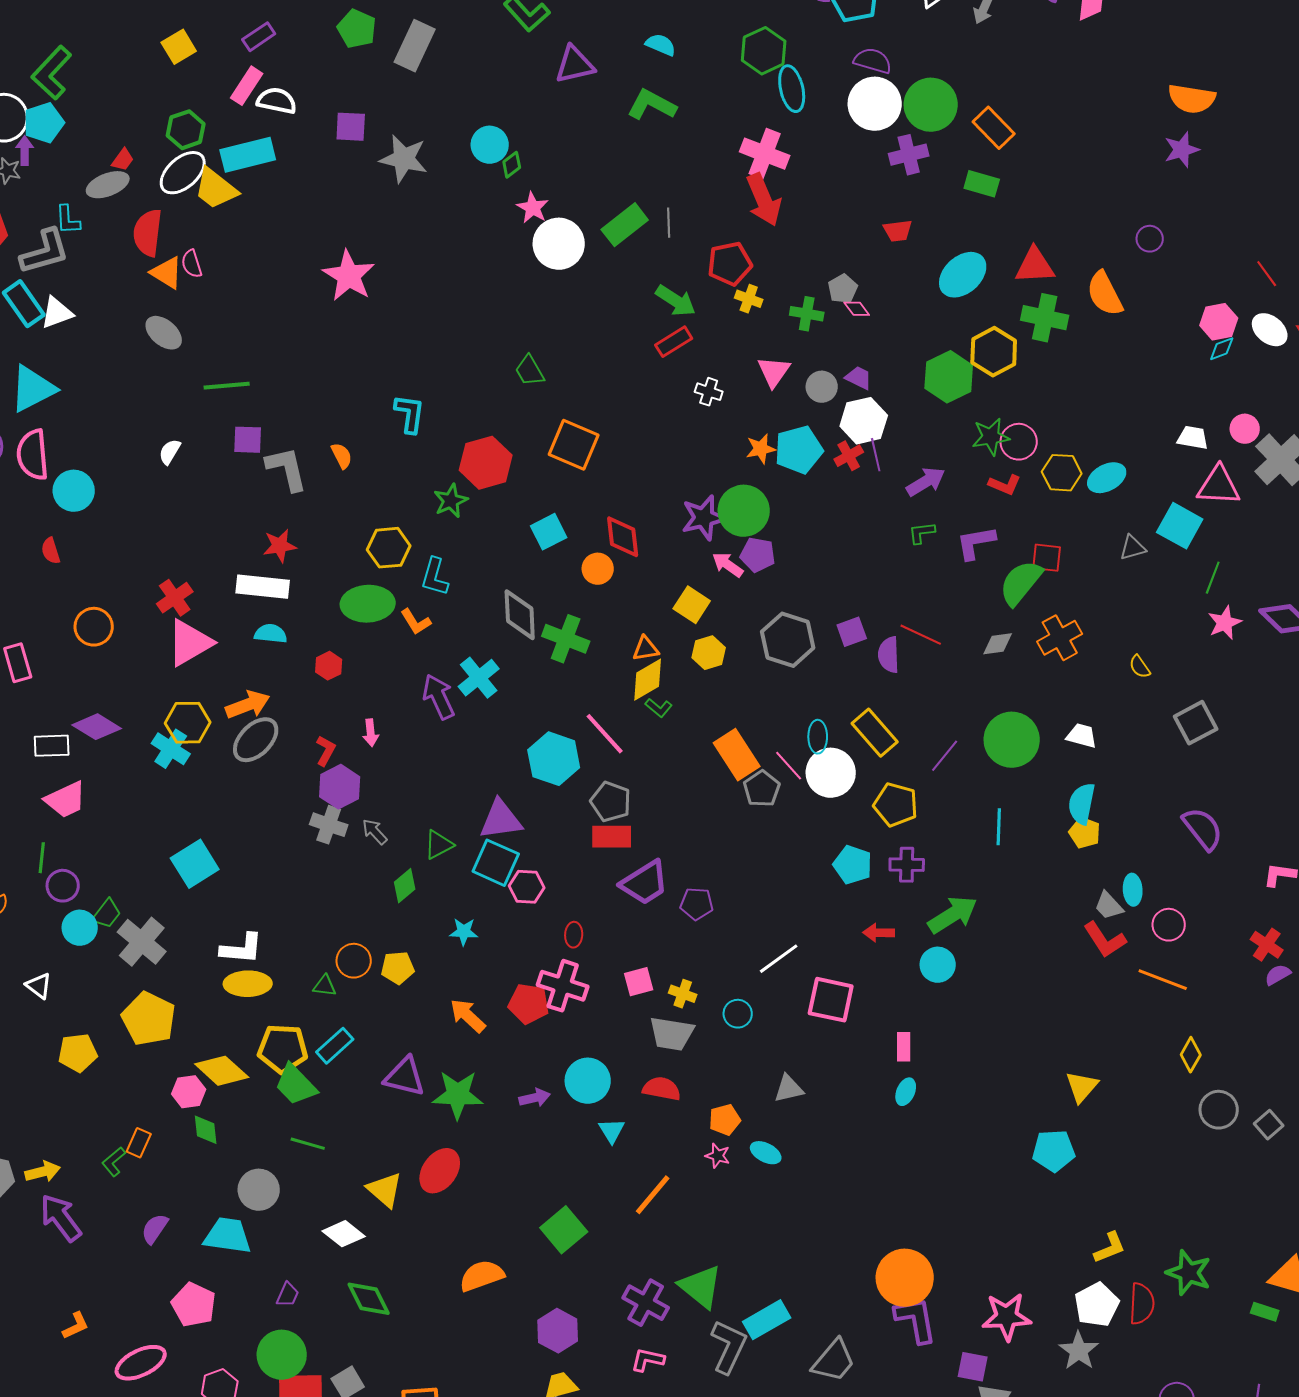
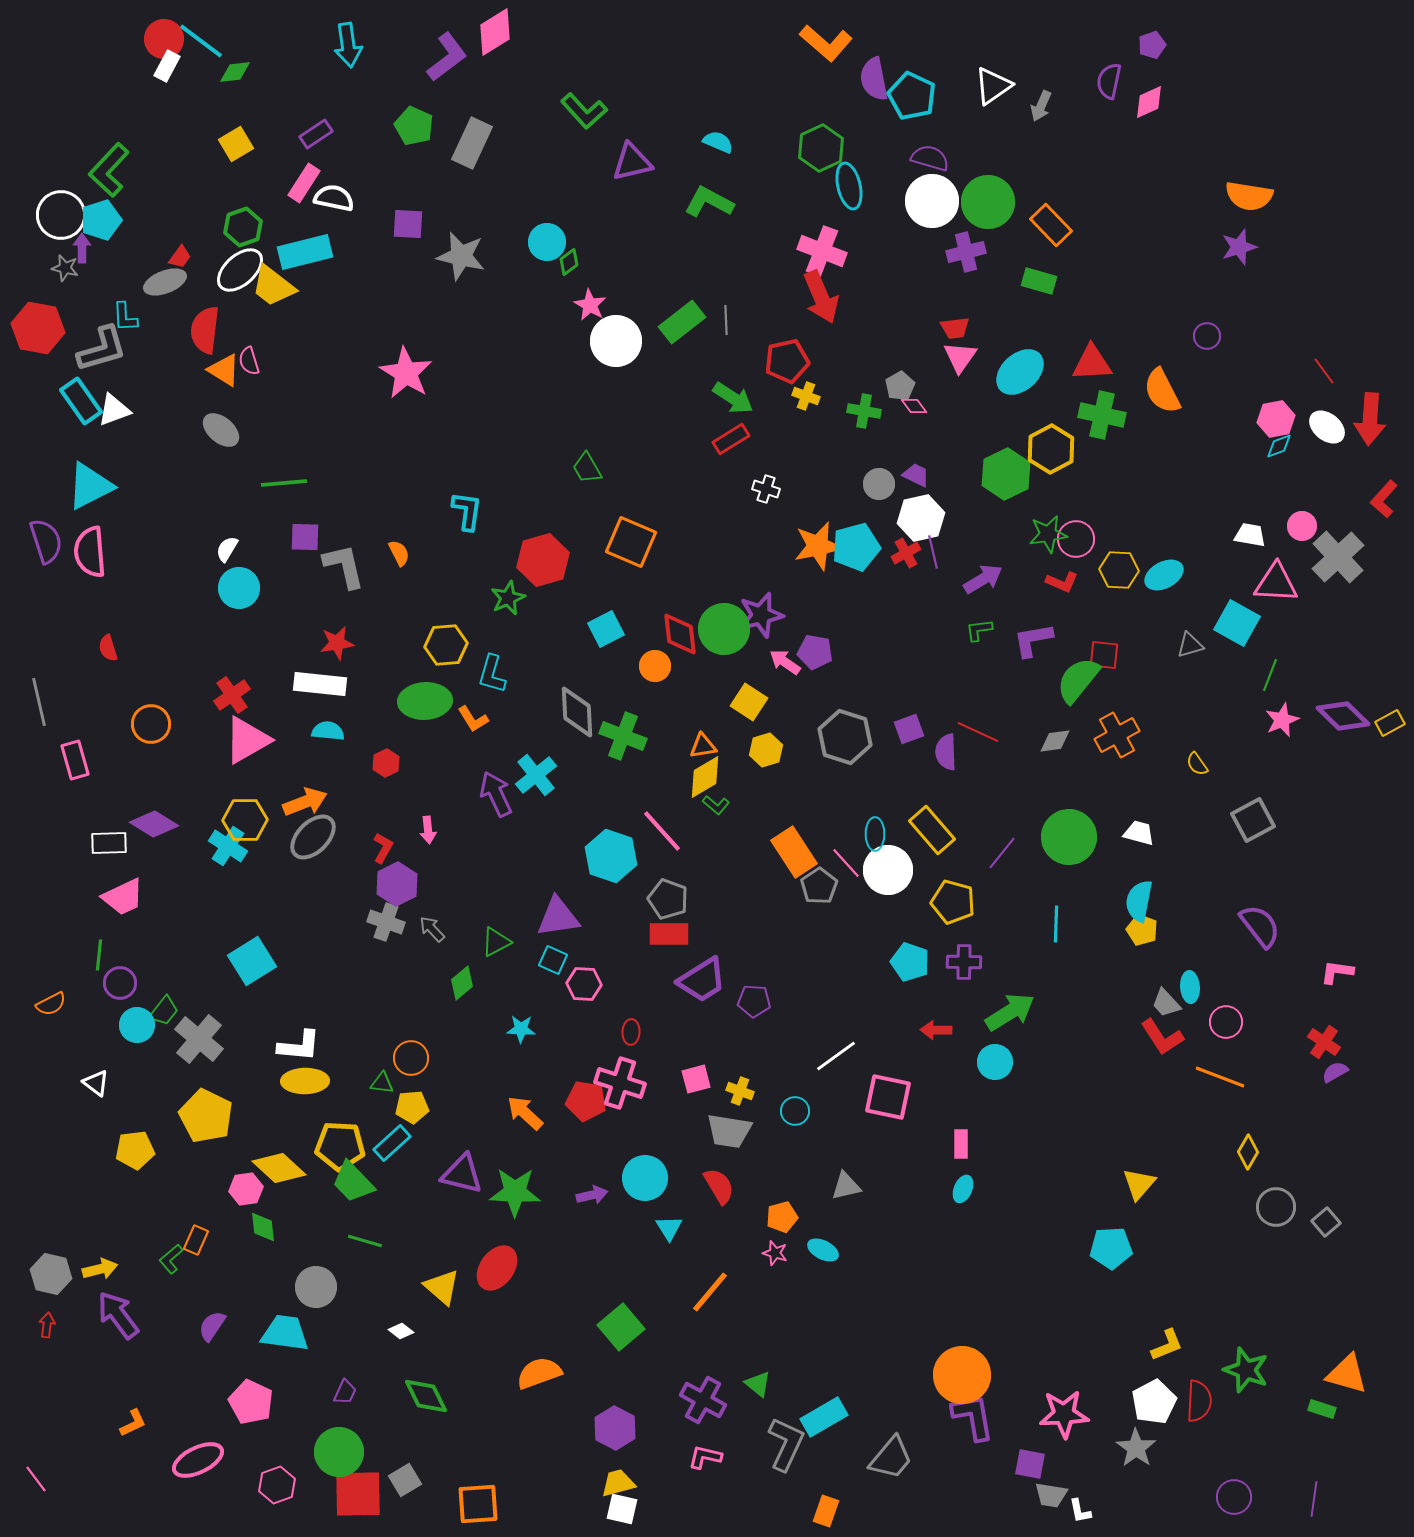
pink triangle: (774, 372) -> (960, 357), moved
orange star: (761, 449) -> (818, 546), size x1.6
cyan circle: (74, 491) -> (239, 588), moved
green circle: (744, 511) -> (724, 629), moved
cyan square: (496, 863) -> (553, 960), size x0.6
yellow pentagon: (398, 968) -> (412, 1107), moved
red semicircle: (662, 1089) -> (719, 1186), turned 48
white diamond: (344, 1234) -> (401, 1331), size x0.6
green triangle: (701, 1287) -> (758, 1384), size x0.6

